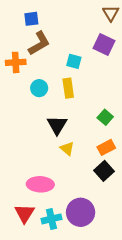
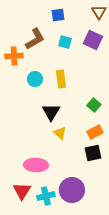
blue square: (31, 19) -> (58, 15), moved
cyan square: (74, 61) -> (65, 42), moved
black square: (104, 171) -> (93, 153), turned 30

